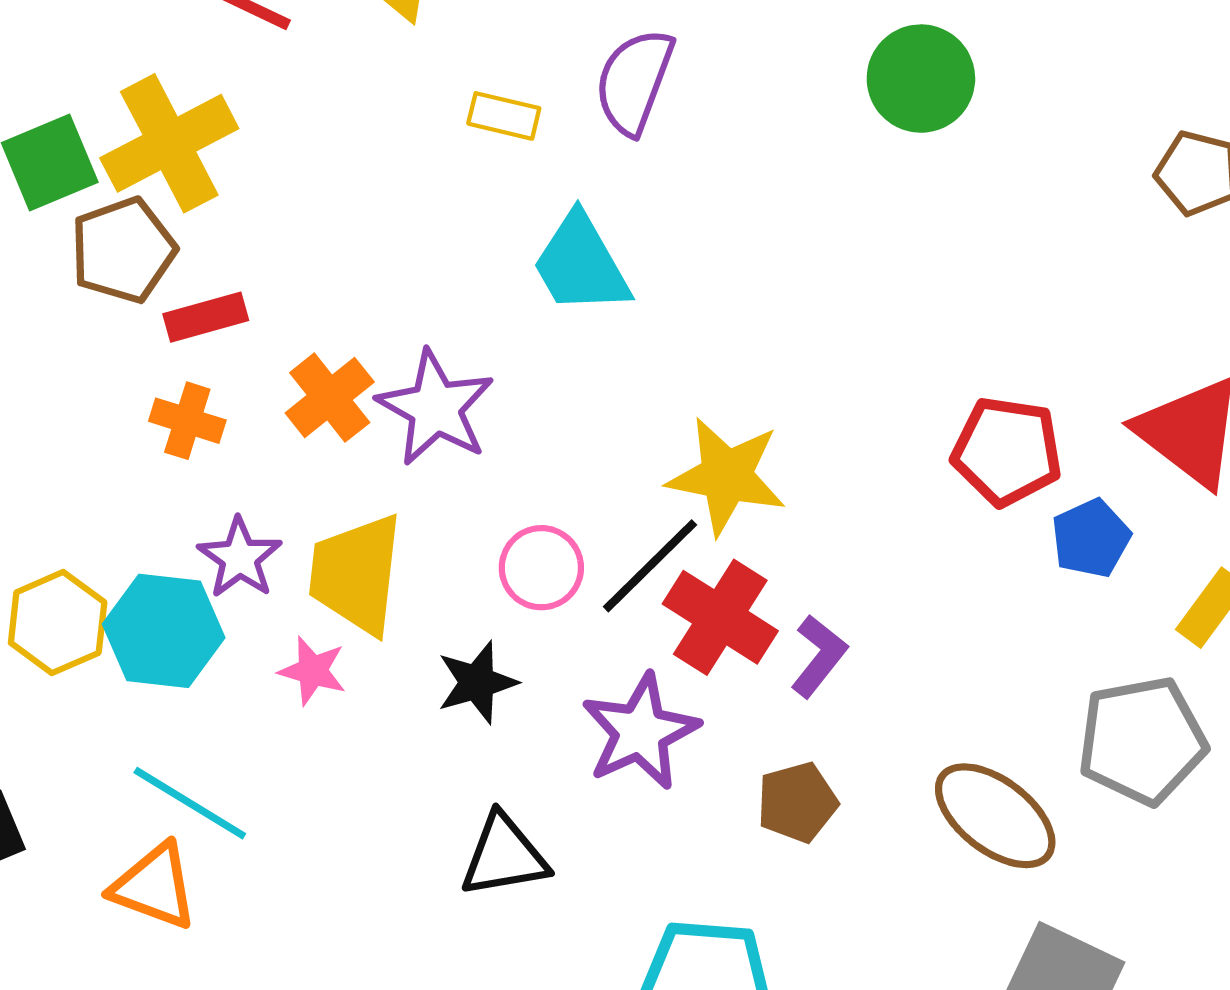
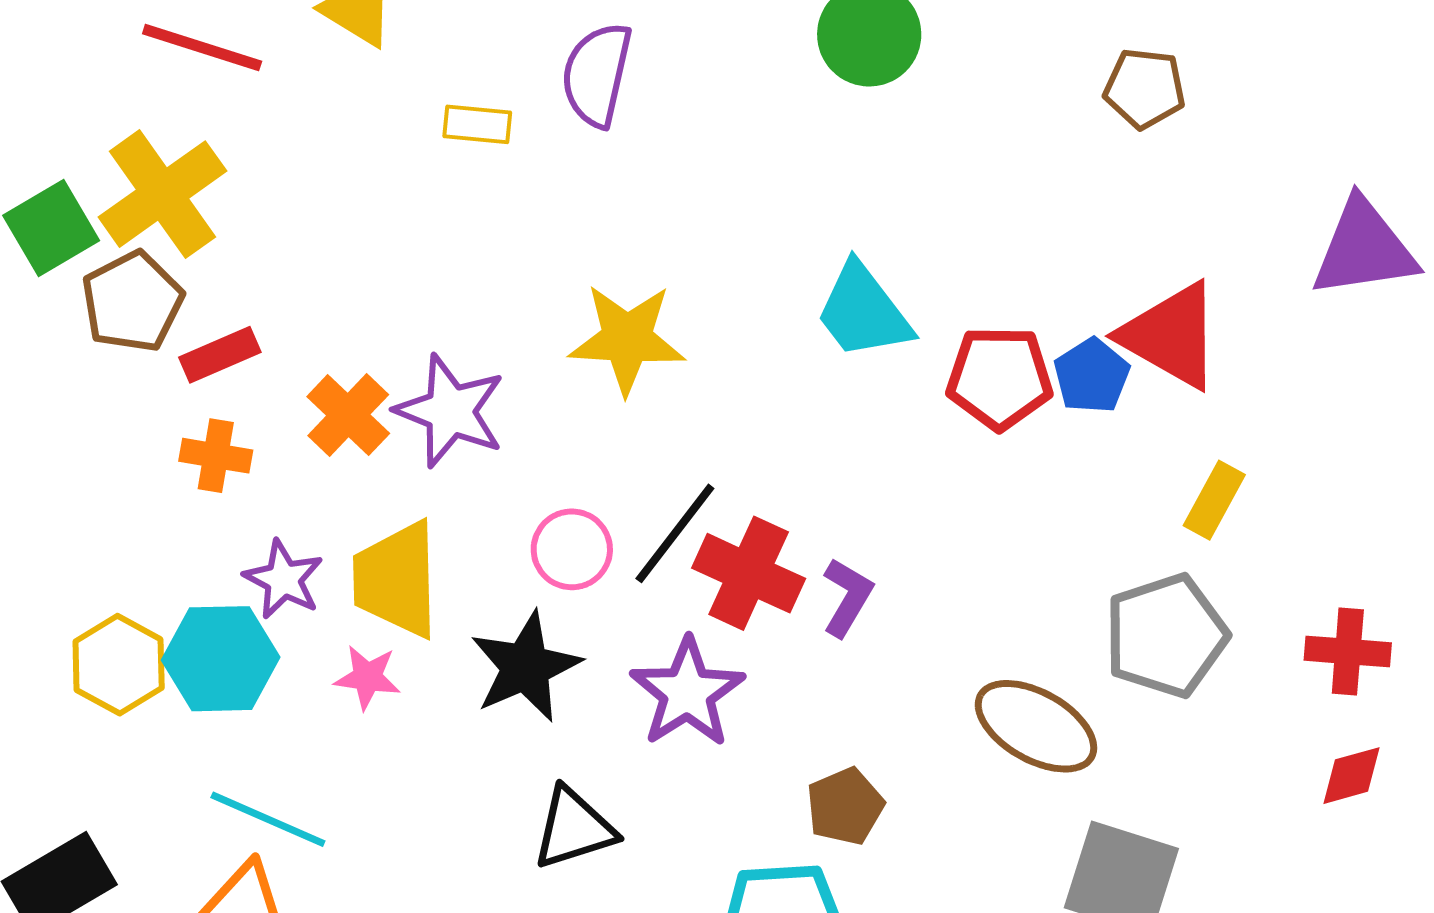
cyan trapezoid: (581, 264) -> (863, 311), moved
yellow star: (726, 476) -> (627, 339), moved
blue pentagon: (1091, 538) -> (1092, 376), moved
black star: (477, 682) -> (526, 667), size x1.4
brown pentagon: (797, 802) -> (845, 806), moved

